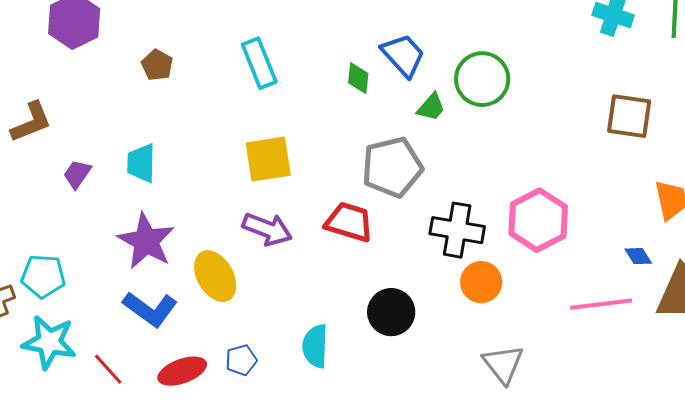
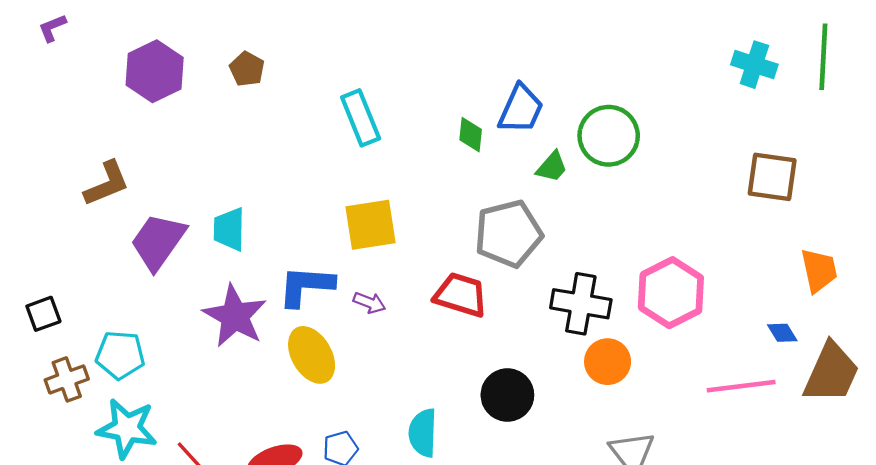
blue trapezoid: (403, 55) -> (521, 109), turned 66
brown pentagon: (157, 65) -> (247, 69), moved
purple trapezoid: (77, 174) -> (158, 241), size x1.8
purple arrow: (267, 229) -> (369, 303), size x0.6
blue L-shape: (150, 309) -> (306, 286), moved, turned 148

